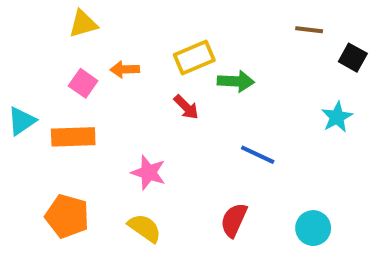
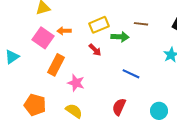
brown line: (309, 30) -> (141, 24), moved
pink square: (83, 83) -> (43, 38), size x1.5
orange rectangle: (73, 137) -> (56, 65), moved, turned -60

